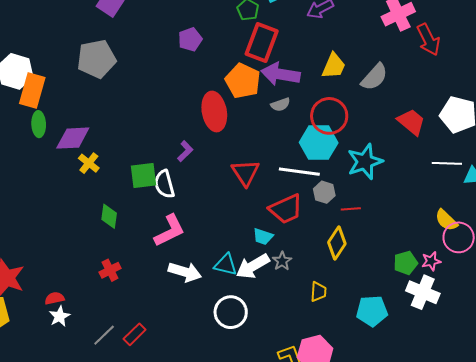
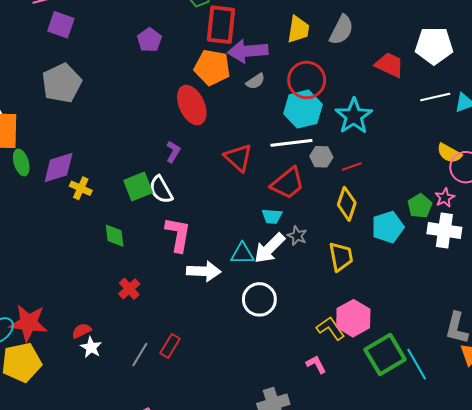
pink L-shape: (170, 231) -> (178, 234), turned -39
yellow trapezoid: (318, 292) -> (341, 257), size x1.4
cyan pentagon: (372, 311) -> (388, 227), moved

